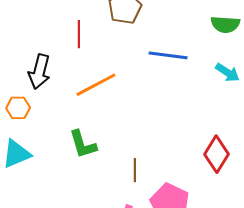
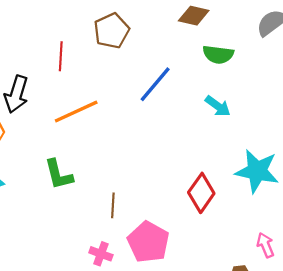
blue line: (168, 55) -> (155, 84), turned -60

